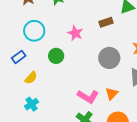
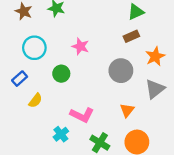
brown rectangle: (106, 22) -> (131, 36), moved
pink L-shape: (88, 96) -> (82, 115), moved
cyan cross: (32, 104) -> (61, 134), moved

